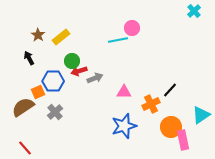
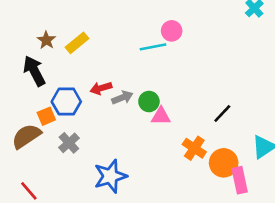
black arrow: (29, 58) -> (34, 71), size x1.6
green circle: (72, 61) -> (149, 102), moved
orange cross: (151, 104) -> (194, 148), moved, turned -30
blue star: (124, 126) -> (110, 176), moved

